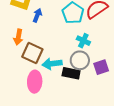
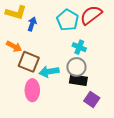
orange arrow: (18, 37) -> (14, 46), turned -70
purple square: (101, 67) -> (92, 99), moved, turned -35
black rectangle: (71, 73) -> (78, 80), moved

